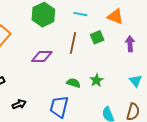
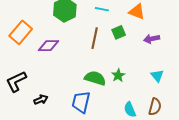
purple arrow: (130, 44) -> (152, 39), turned -98
purple diamond: (42, 57) -> (49, 46), moved
green semicircle: (73, 83) -> (95, 78), size x1.5

